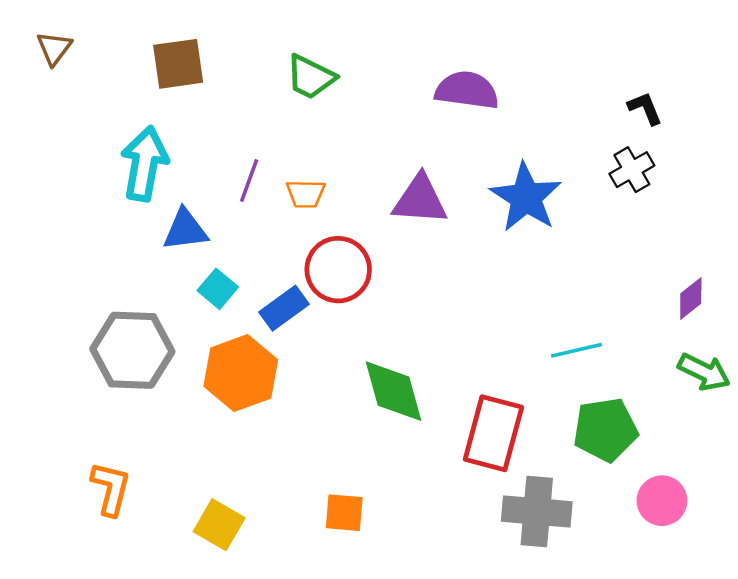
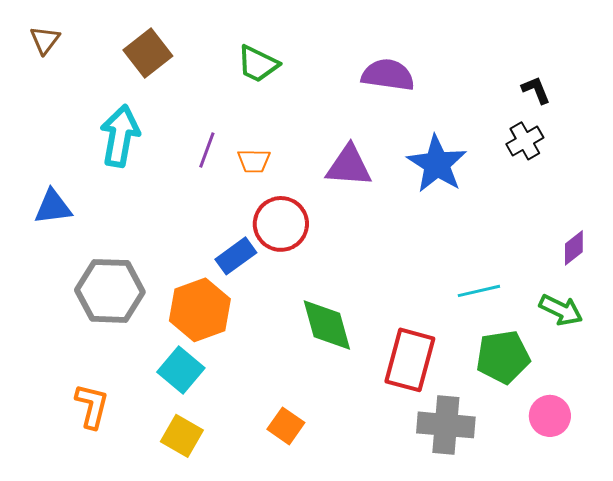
brown square: (178, 64) -> (148, 53), turned -30
blue triangle: (185, 230) -> (53, 207), moved
cyan square: (218, 289) -> (181, 370), moved, size x1.4
green arrow: (704, 372) -> (561, 310), moved
orange square: (344, 513) -> (286, 426), turned 30

